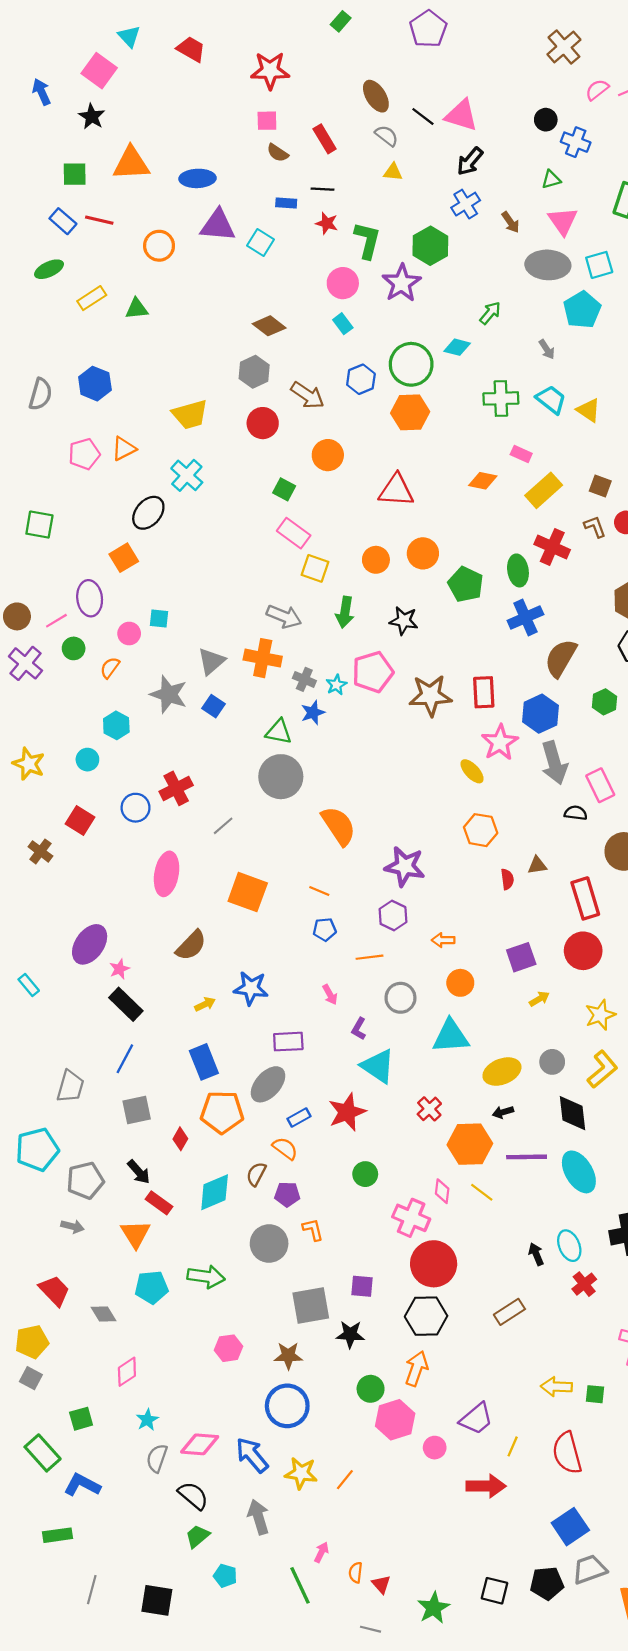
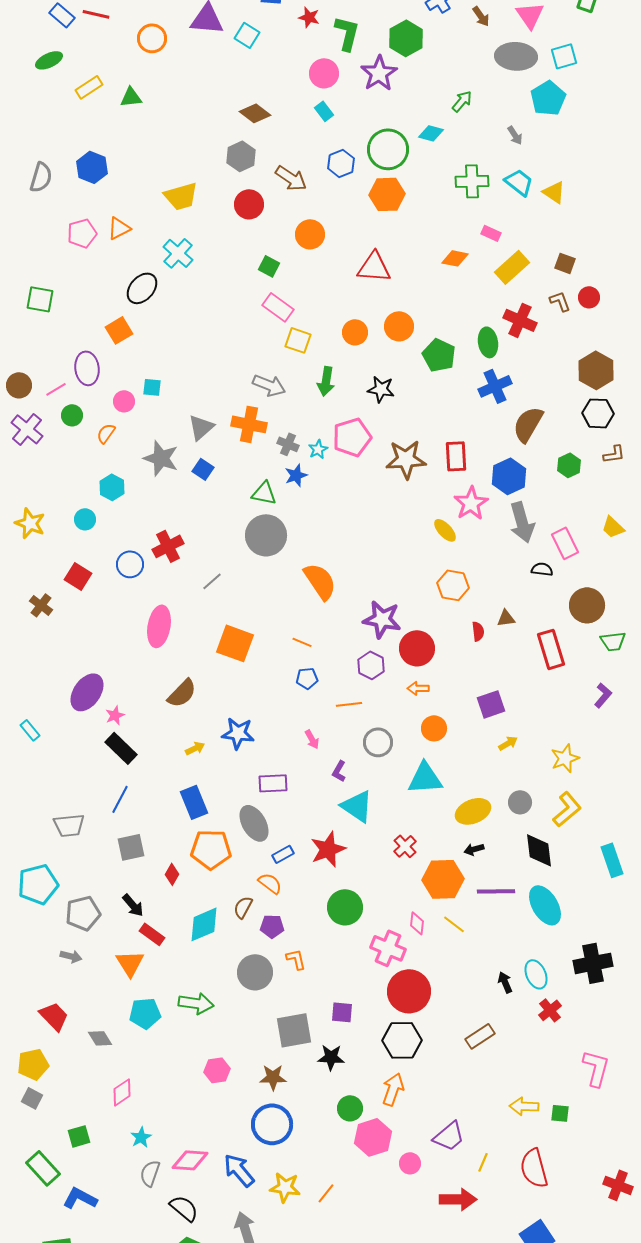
red circle: (583, 951) -> (417, 648), moved
gray ellipse: (268, 1084) -> (254, 823), turned -72
gray trapezoid: (70, 1086) -> (69, 825), turned 68
green circle: (365, 1174) -> (345, 907), size x1.5

